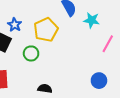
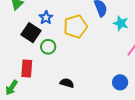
green circle: (31, 53) -> (48, 47), moved

